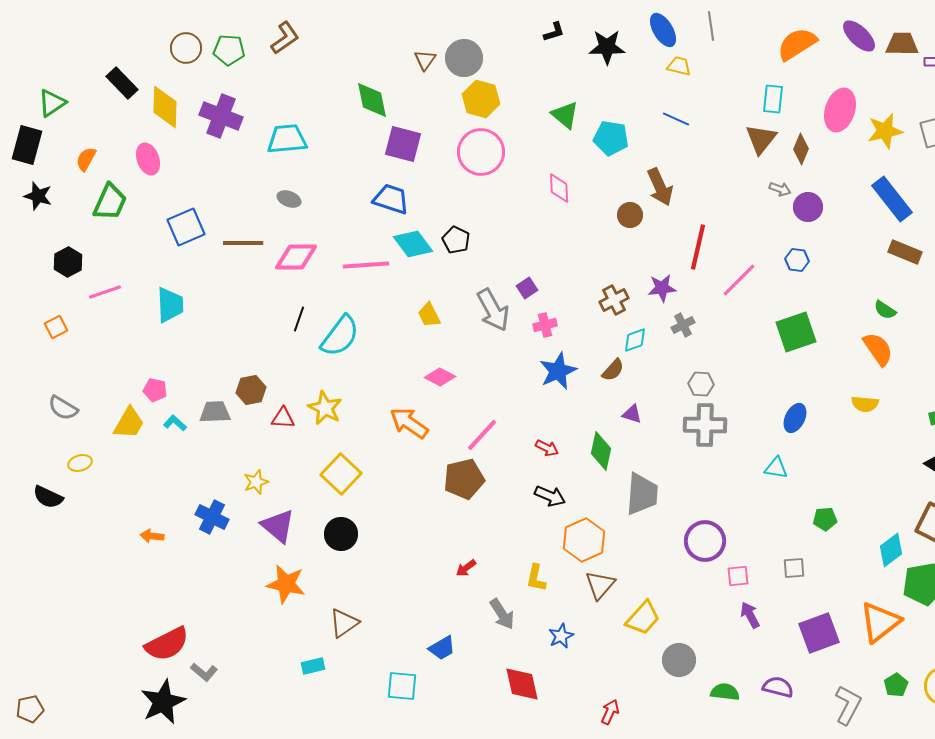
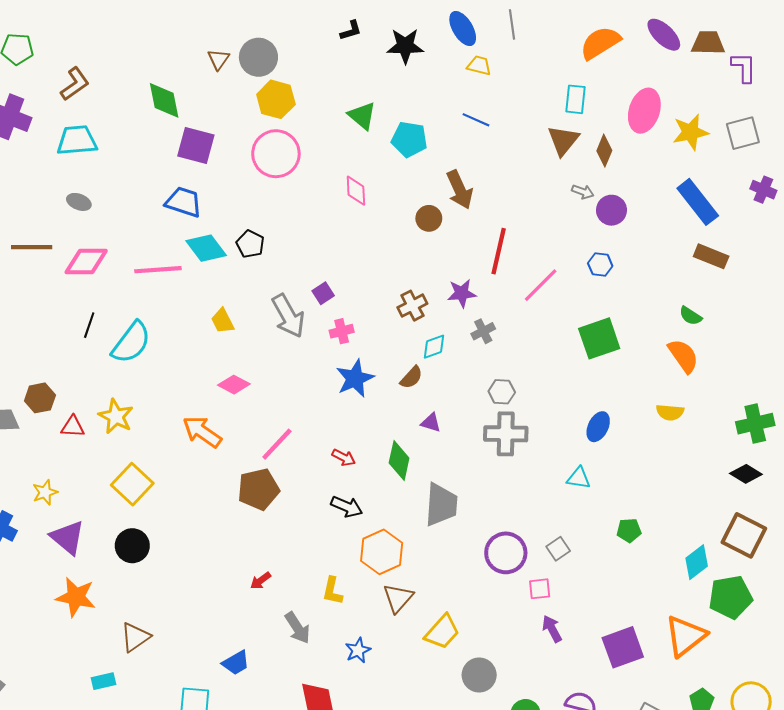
brown L-shape: (285, 38) -> (75, 84), moved
gray square: (794, 568) -> (558, 549), moved, turned -30

